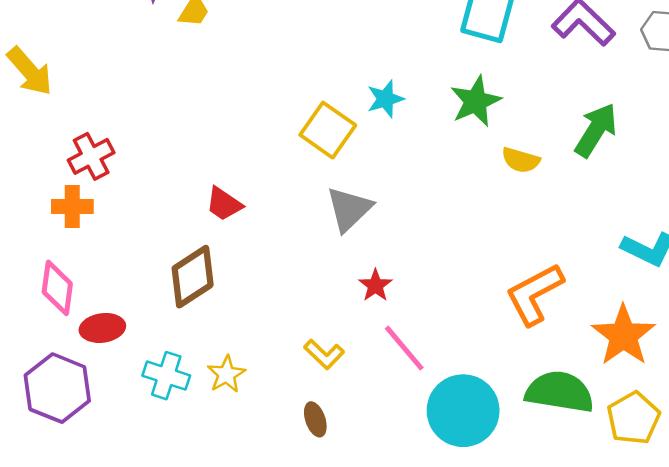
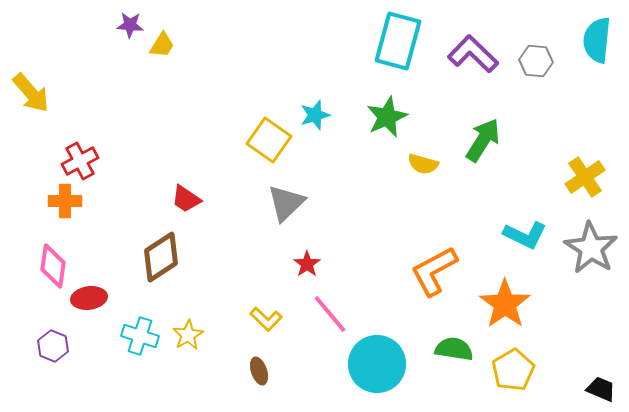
purple hexagon: (57, 388) -> (53, 346), size x0.6
green semicircle: (560, 392) -> (454, 349), size x0.7

